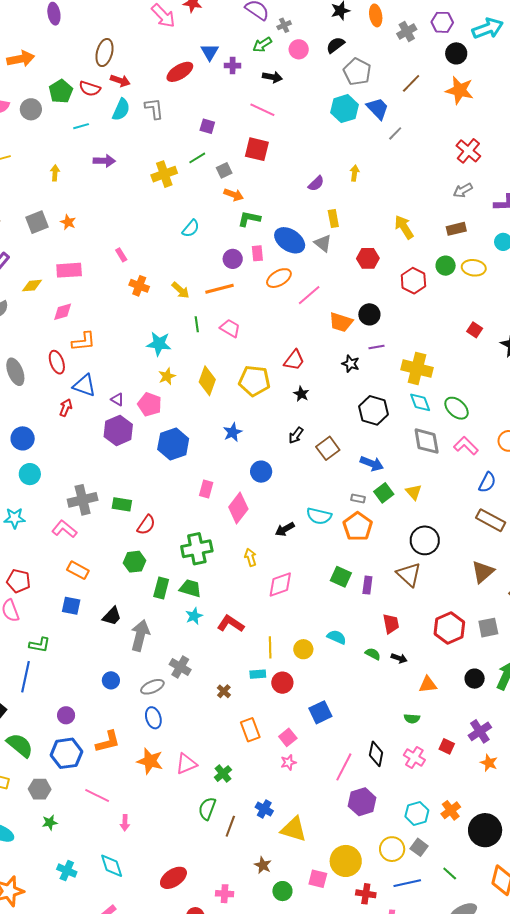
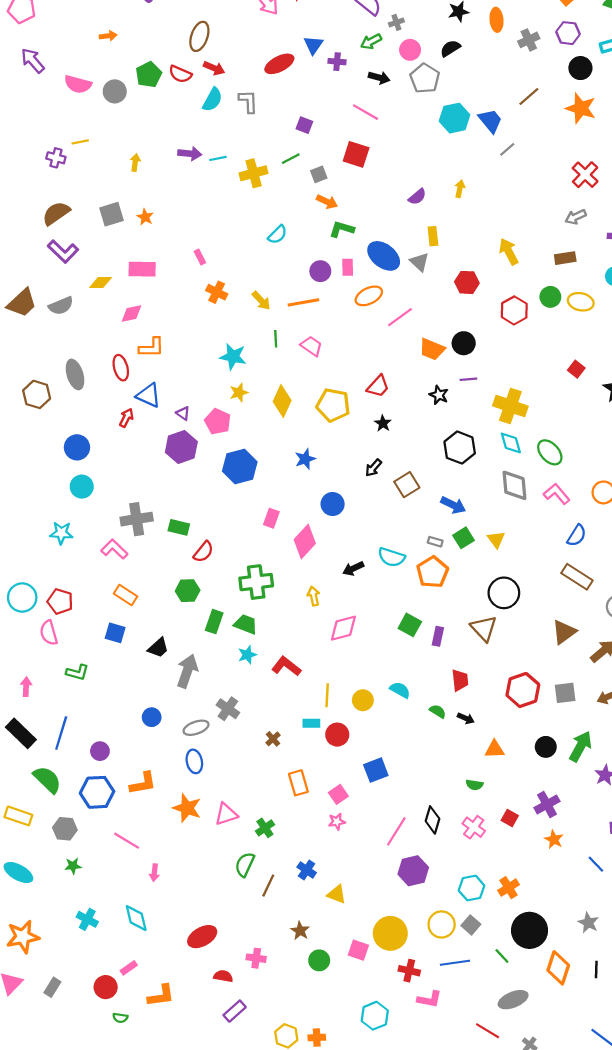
orange arrow: (21, 59) -> (108, 36), size x0.6
gray pentagon: (357, 72) -> (425, 78), moved
cyan line: (81, 126) -> (218, 158), moved
blue line: (26, 677) -> (61, 733), moved
yellow triangle: (294, 829) -> (337, 894), size x0.7
black circle: (485, 830) -> (530, 930), moved

